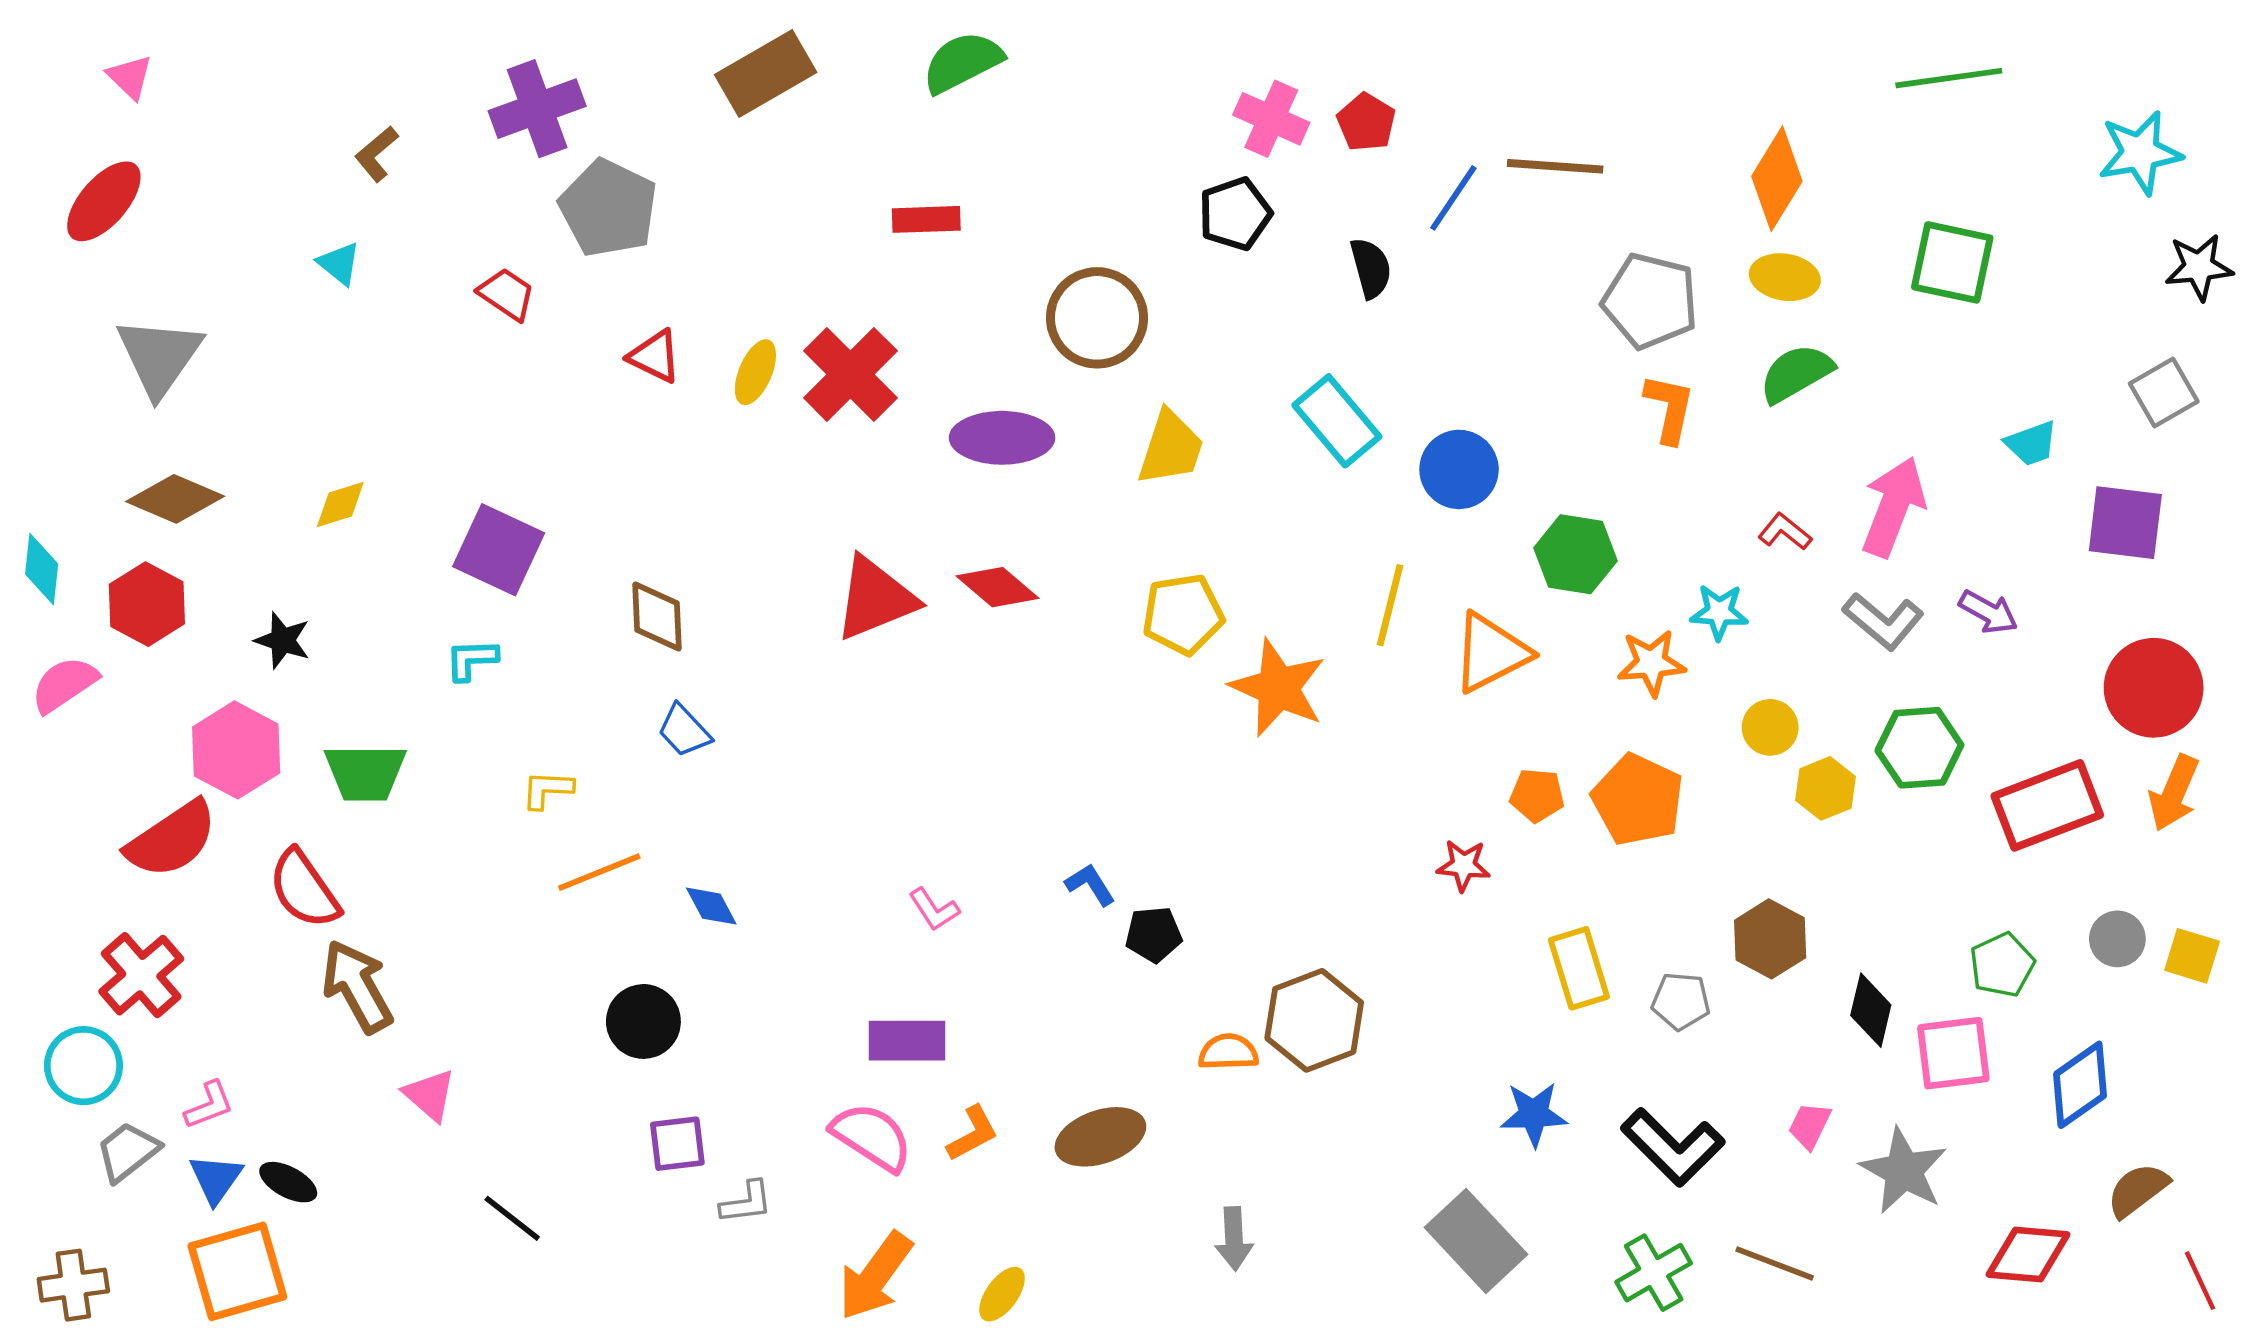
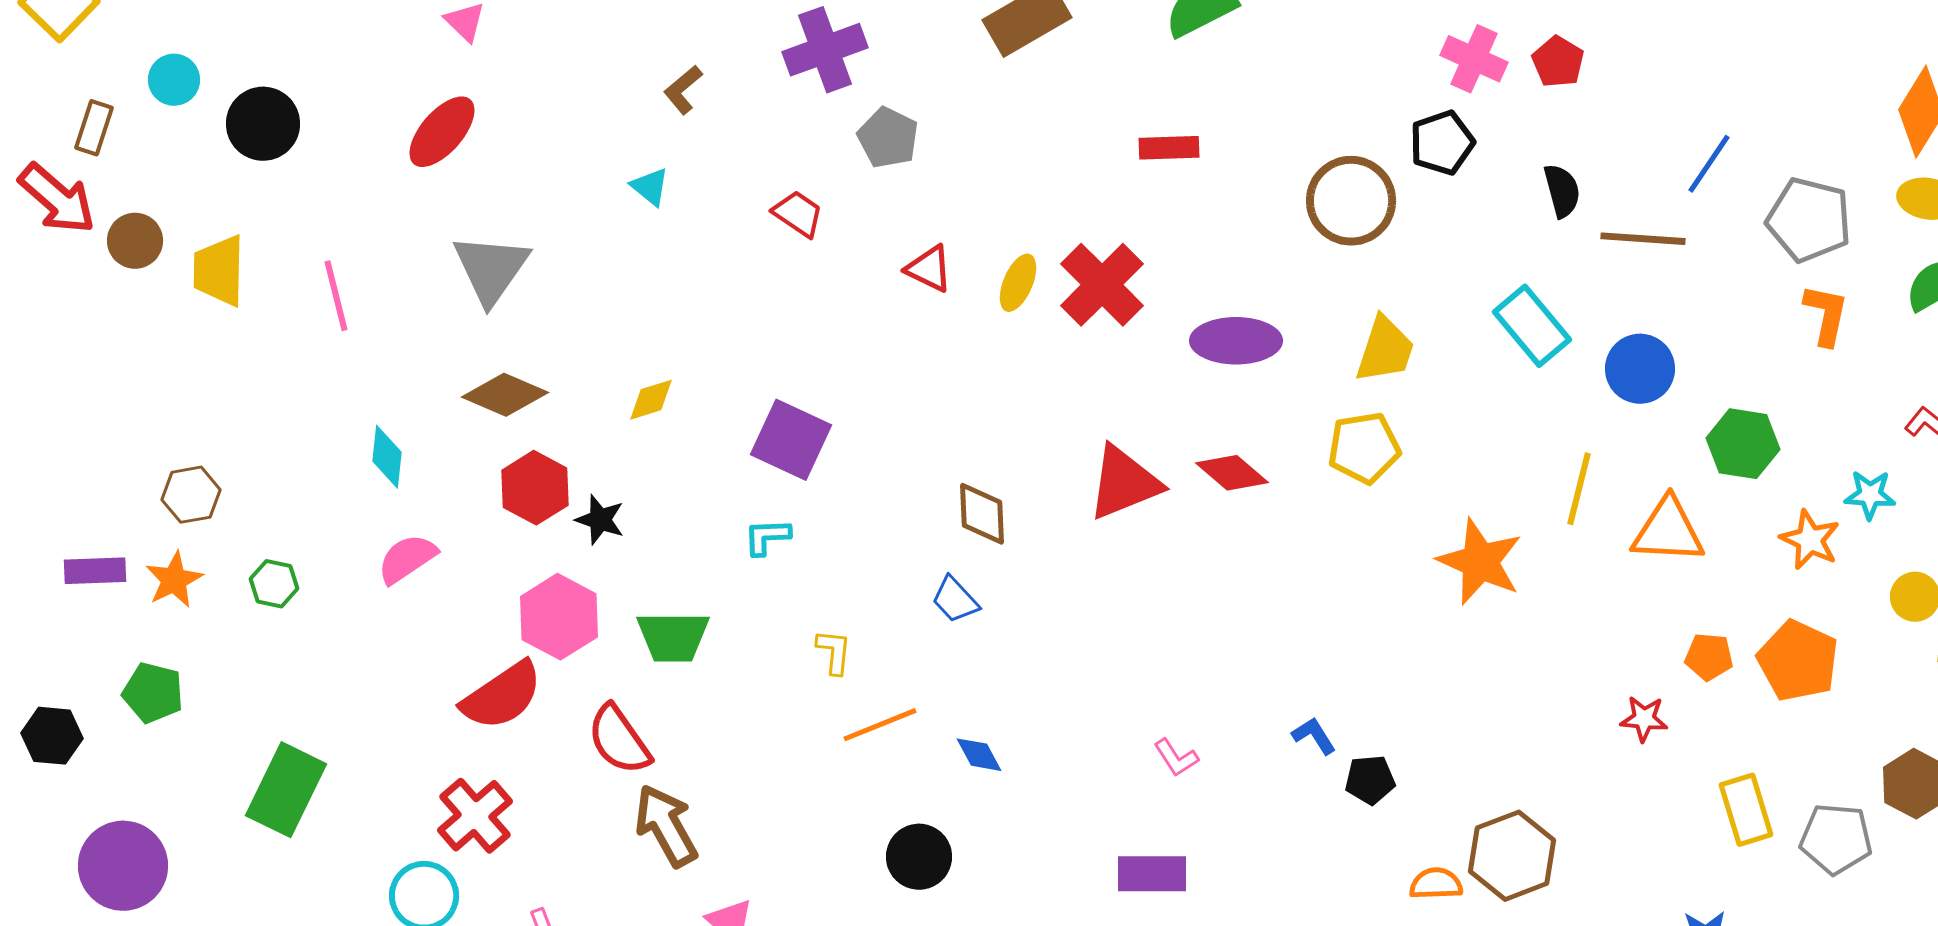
brown line: (1555, 166) -> (1643, 239), moved
blue line: (1453, 198) -> (1709, 164), moved
gray pentagon: (608, 208) -> (888, 138), size x0.7
brown circle: (1097, 318) -> (1351, 201), moved
red hexagon: (147, 604) -> (535, 488), moved
yellow pentagon: (1183, 614) -> (1364, 448), moved
brown diamond: (657, 617) -> (982, 514), moved
orange triangle: (1491, 653) -> (1668, 531), turned 30
orange star: (1651, 663) -> (1810, 540), turned 30
yellow L-shape: (547, 790) -> (834, 652), turned 93
gray pentagon: (1681, 1001) -> (1836, 839), size x1.4

